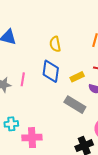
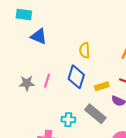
cyan cross: (11, 124) -> (68, 120), moved

